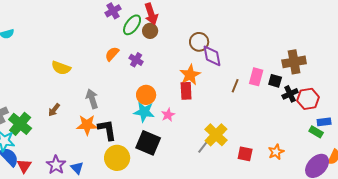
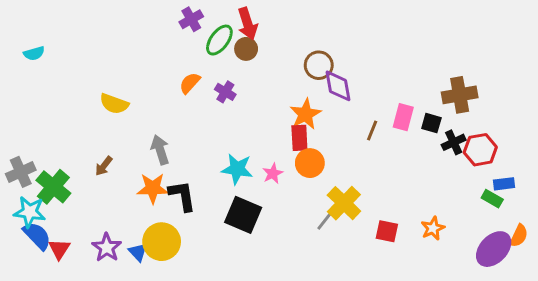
orange circle: (146, 95) -> (310, 163), moved
yellow circle: (117, 158) -> (162, 242), moved

